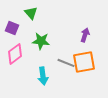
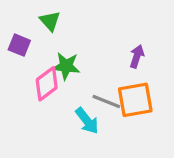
pink diamond: (15, 54) -> (47, 84), moved
cyan arrow: (43, 76) -> (87, 121), moved, turned -30

